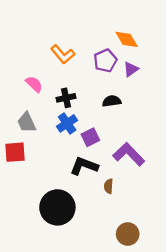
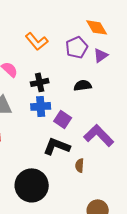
blue cross: (67, 123) -> (41, 106), turned 30
purple square: (90, 137) -> (63, 119), turned -30

